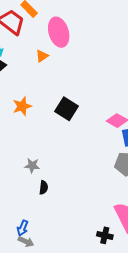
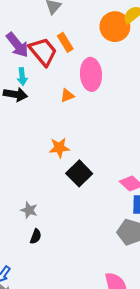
orange star: (22, 106) -> (59, 148), moved
black square: (67, 109) -> (79, 173), moved

